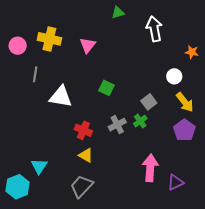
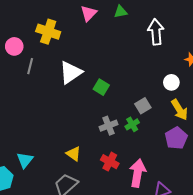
pink triangle: (88, 45) -> (89, 13), moved
pink circle: (18, 46) -> (14, 46), moved
white triangle: (61, 97) -> (71, 72), moved, turned -50
red cross: (83, 130) -> (110, 162), moved

